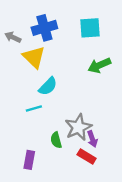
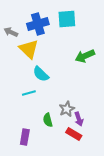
cyan square: (90, 28) -> (67, 19), moved
cyan semicircle: (48, 86) -> (41, 74), turned 90
gray star: (78, 127) -> (67, 109), size x0.7

